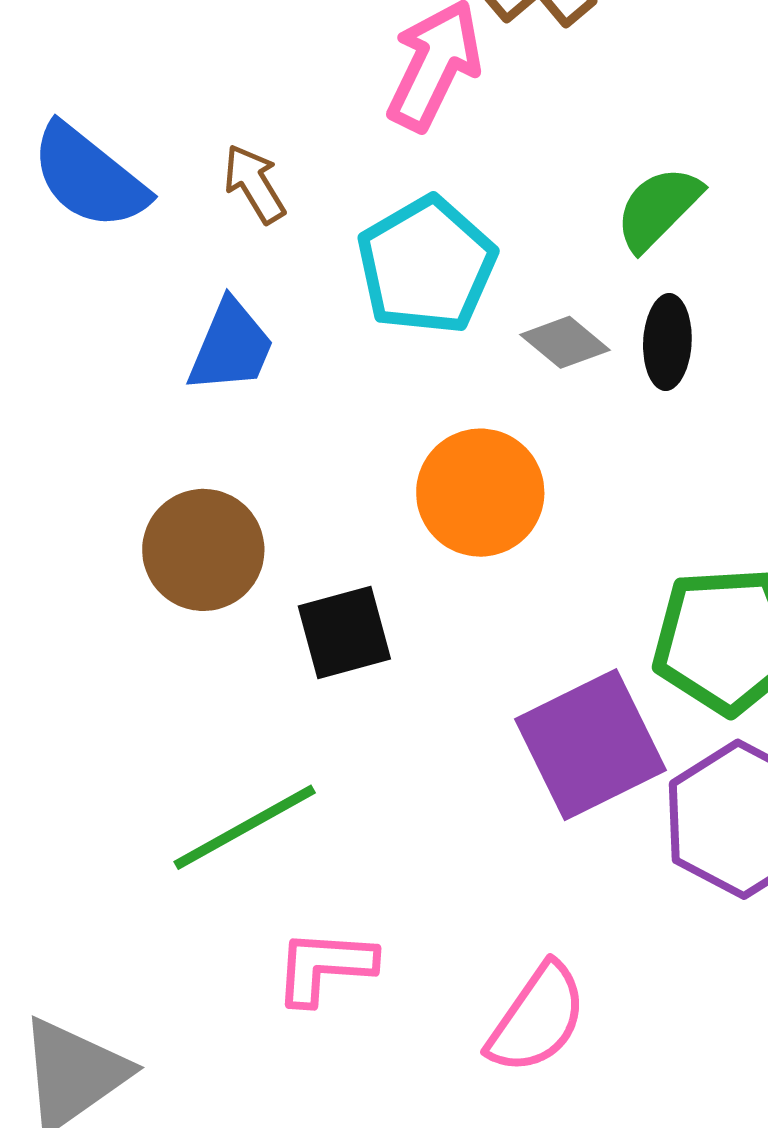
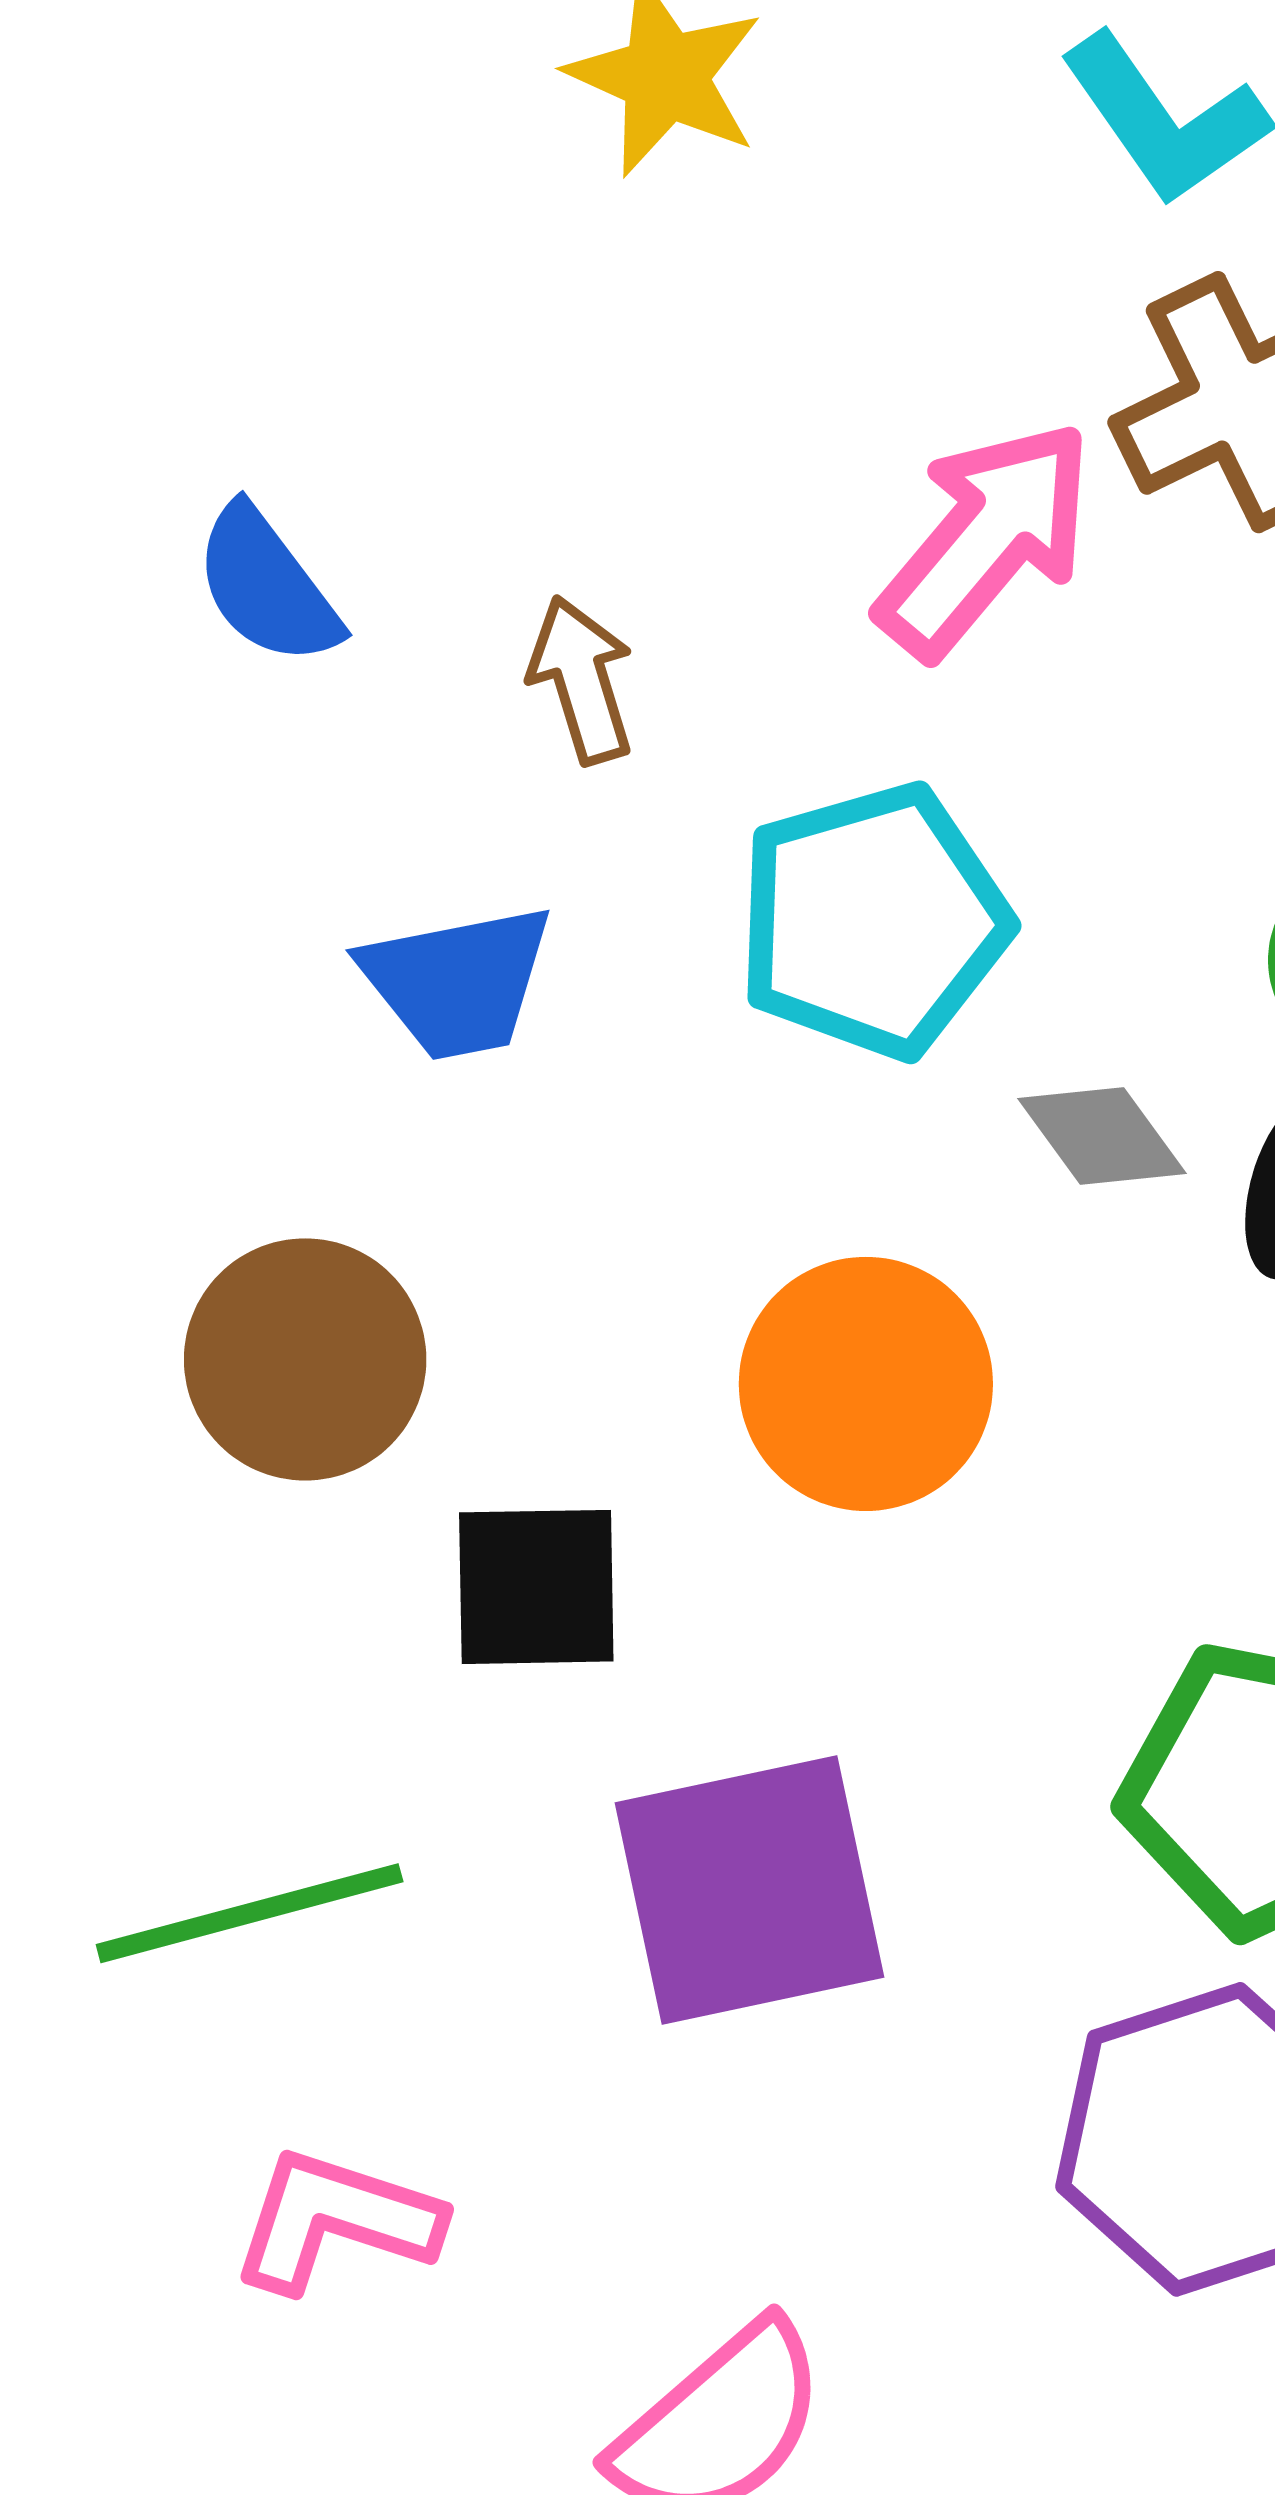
blue semicircle: (89, 177) -> (267, 586), size x0.7
blue trapezoid: (231, 347) -> (457, 982), turned 42
purple square: (591, 745) -> (750, 1890), moved

